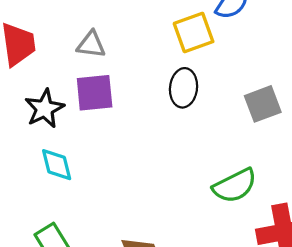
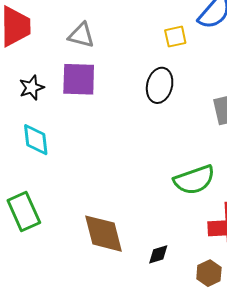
yellow square: (194, 33) -> (175, 37), size x0.6
black star: (45, 109) -> (32, 88), size x0.7

